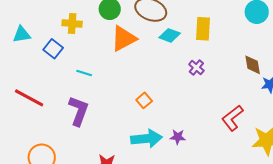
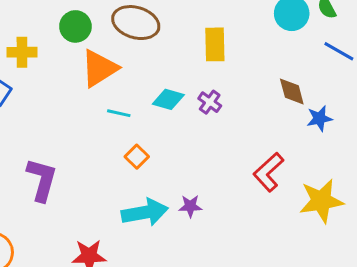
cyan diamond: (170, 35) -> (168, 99), moved
cyan line: (84, 73) -> (119, 113), moved

